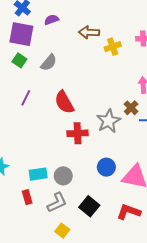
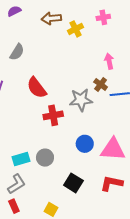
gray star: (108, 121) -> (81, 100), turned 30
red rectangle: (27, 197) -> (14, 206), moved
gray L-shape: (57, 203) -> (17, 184), moved

